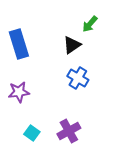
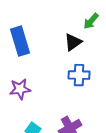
blue cross: (78, 78) -> (79, 75), turned -30

